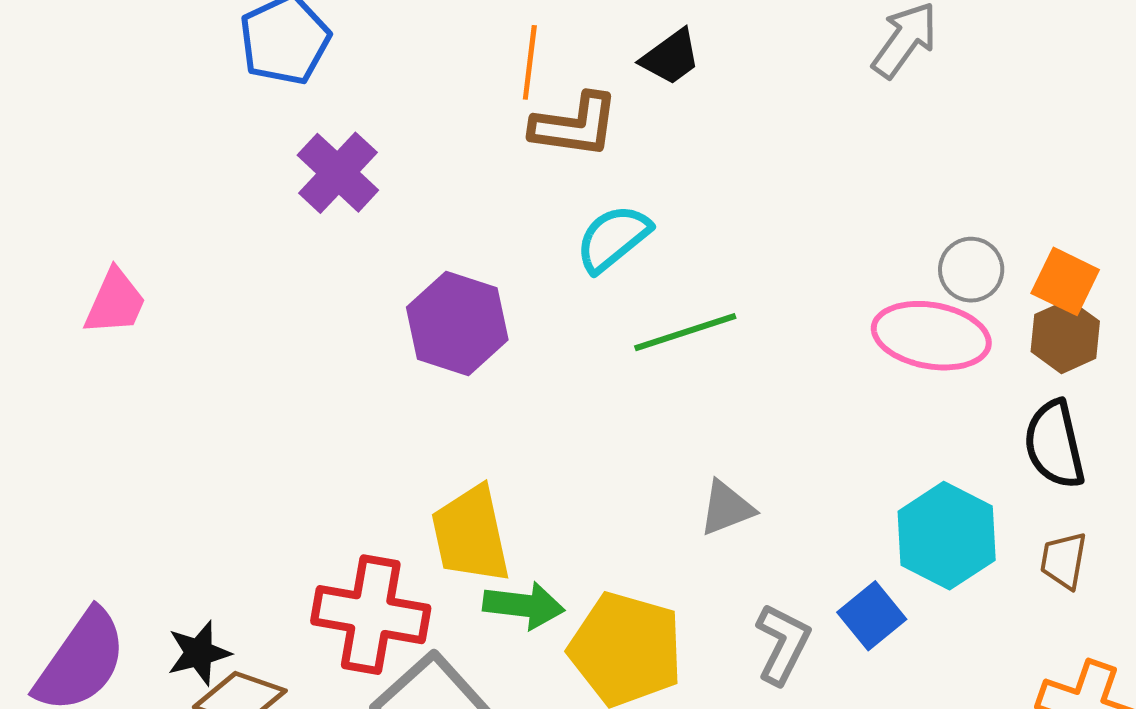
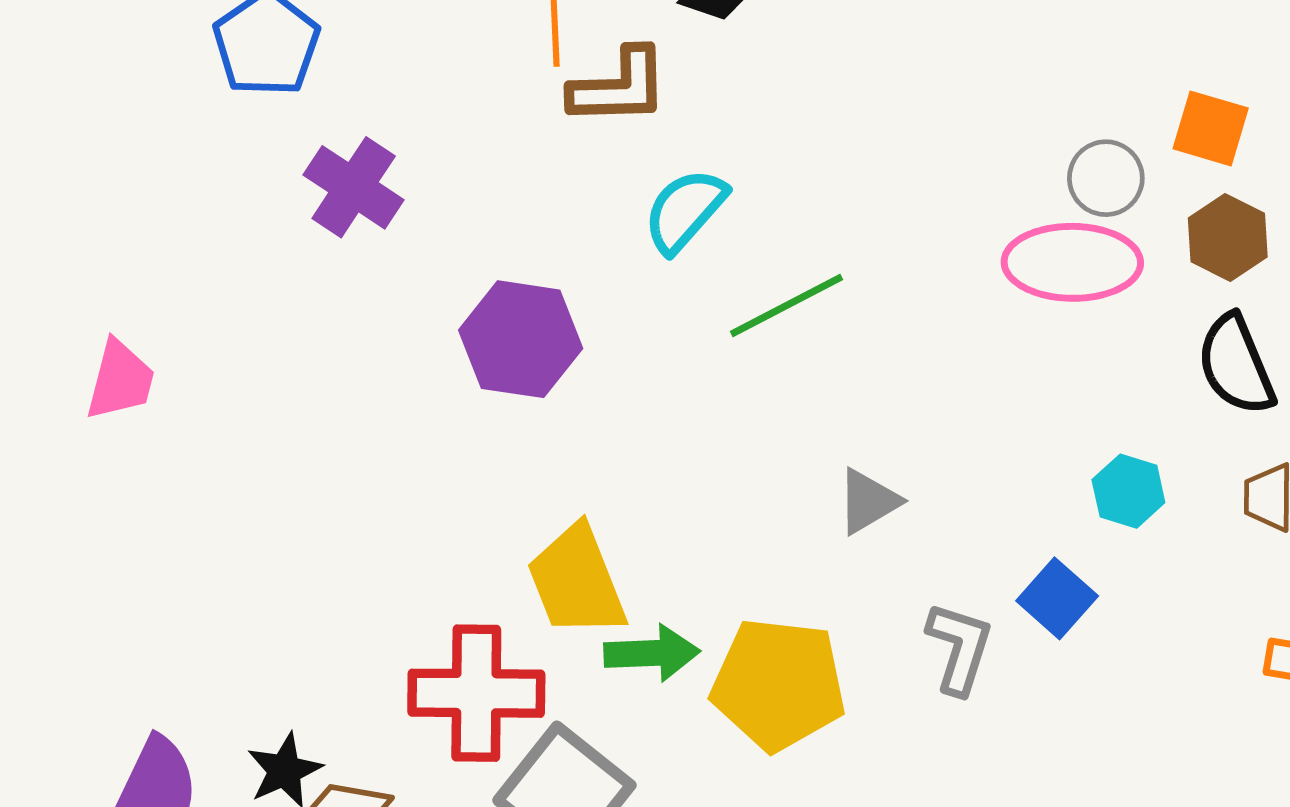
orange square: (1065, 281) -> (1211, 128), moved
cyan hexagon: (947, 536) -> (1128, 491), size x0.6

